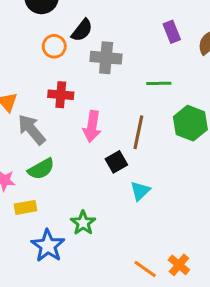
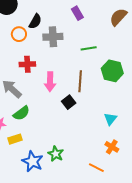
purple rectangle: (172, 32) -> (77, 13), moved
cyan triangle: (140, 191) -> (110, 119), moved
green star: (83, 223) -> (56, 154), moved
orange cross: (179, 265) -> (112, 147), moved

